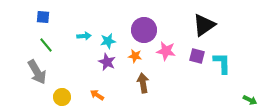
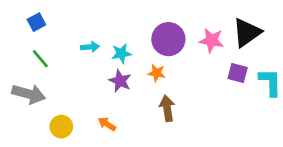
blue square: (43, 17) -> (36, 22), turned -32
pink star: (166, 51) -> (211, 40), moved
gray arrow: (37, 72) -> (29, 94), turned -45

